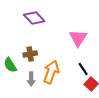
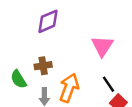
purple diamond: (34, 18) -> (48, 21), turned -70

